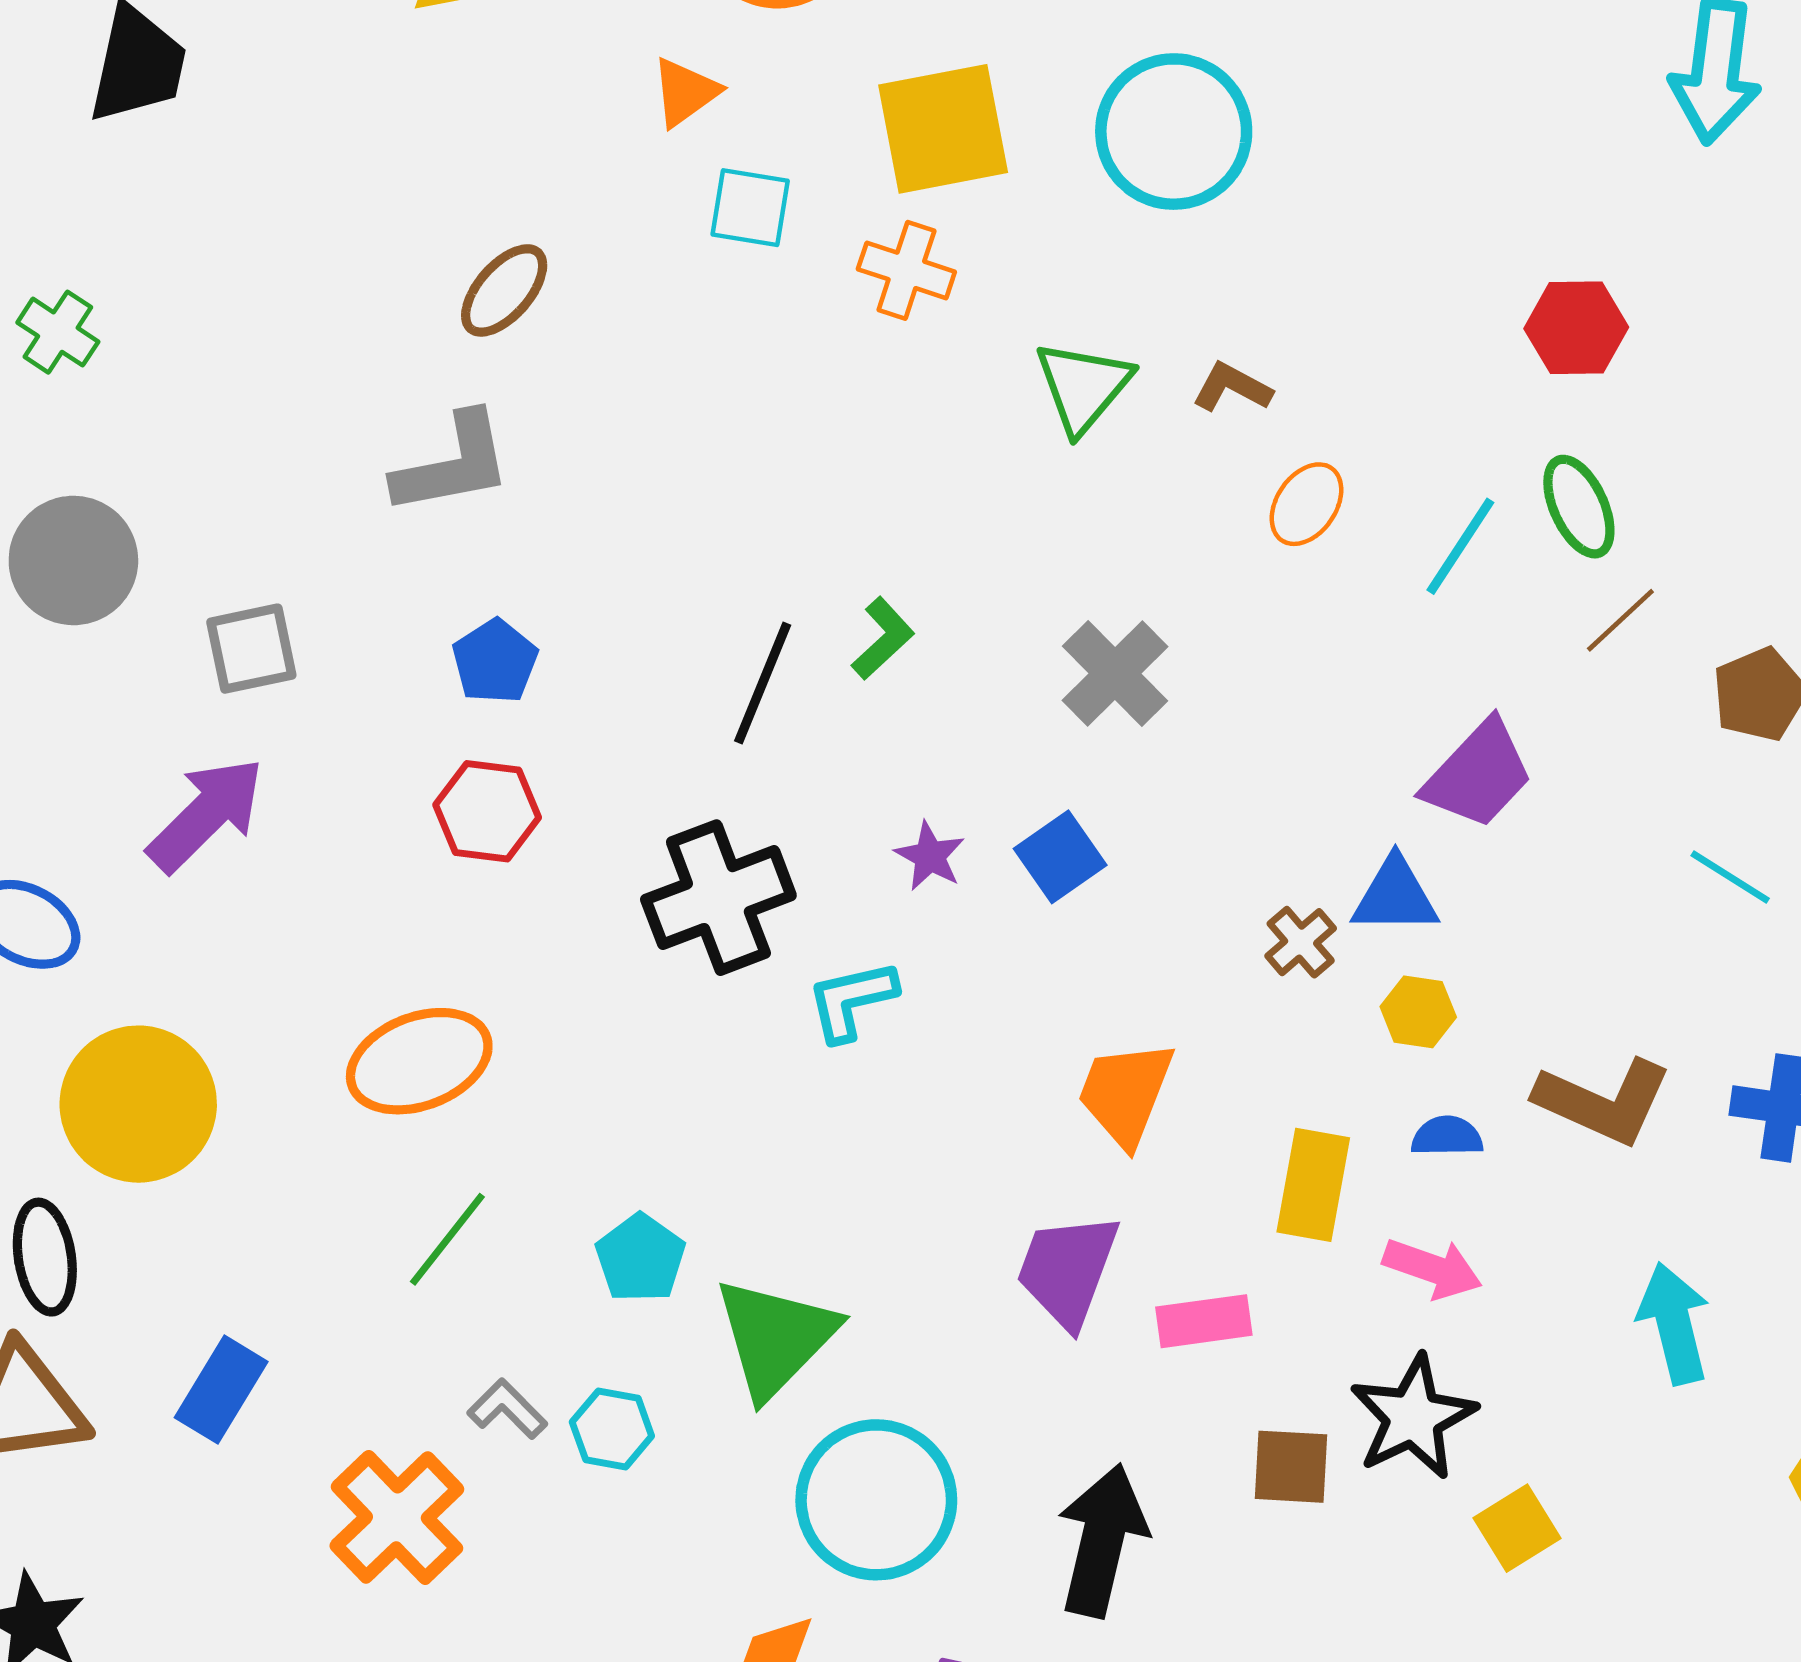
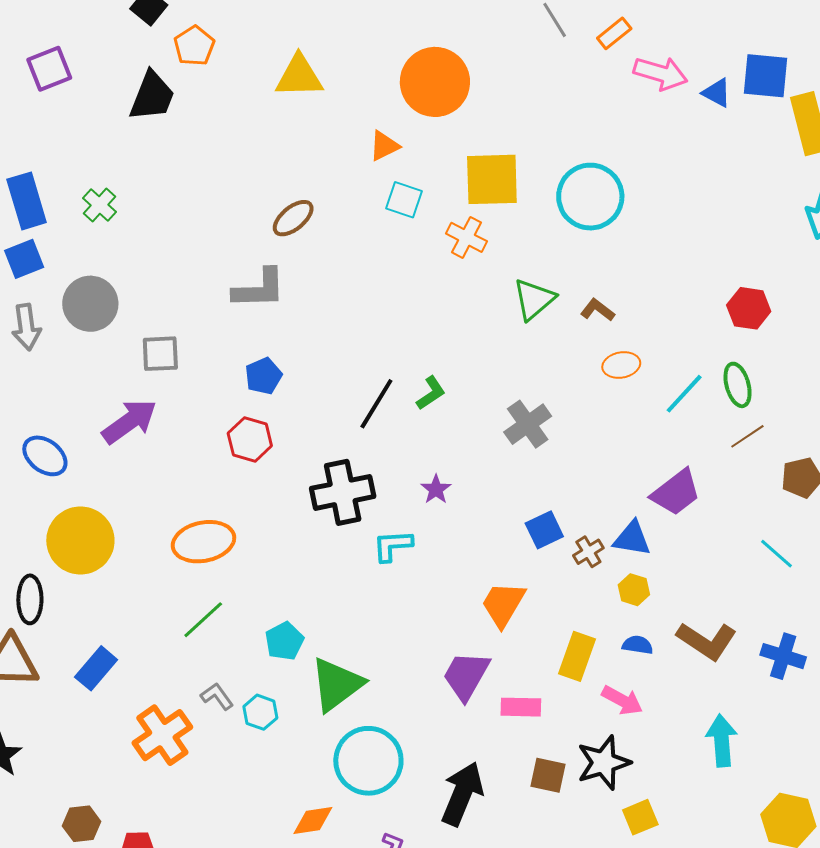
orange ellipse: (1307, 504) -> (621, 365), turned 36
blue square: (1060, 857) -> (544, 530), moved

